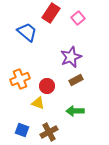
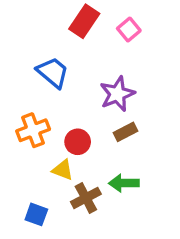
blue trapezoid: (27, 32) -> (53, 72), moved
brown cross: (49, 132) -> (86, 198), moved

